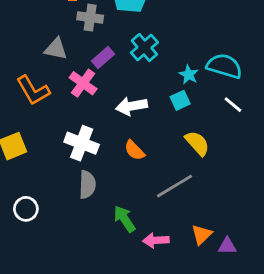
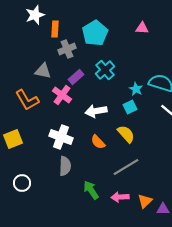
gray cross: (90, 18) -> (67, 49), turned -30
yellow semicircle: (197, 143) -> (126, 134), moved
pink arrow: (156, 240) -> (120, 197), moved

